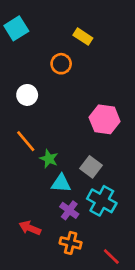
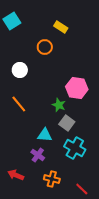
green star: (49, 159) -> (59, 105), moved
purple cross: (69, 210) -> (38, 155), moved
red arrow: (30, 228) -> (16, 175), moved

